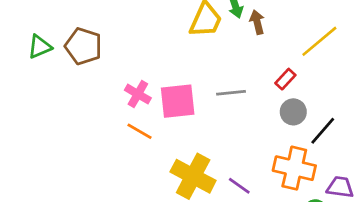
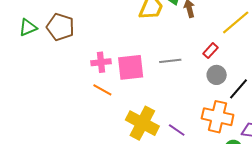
pink cross: (138, 94) -> (101, 62), turned -36

